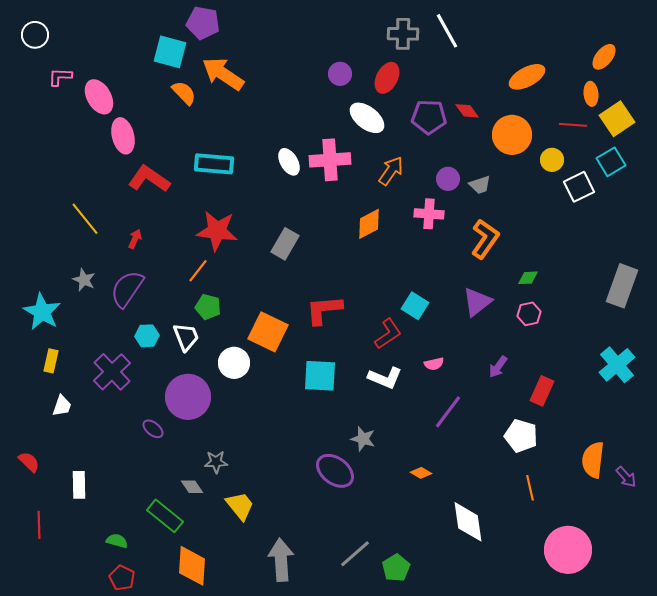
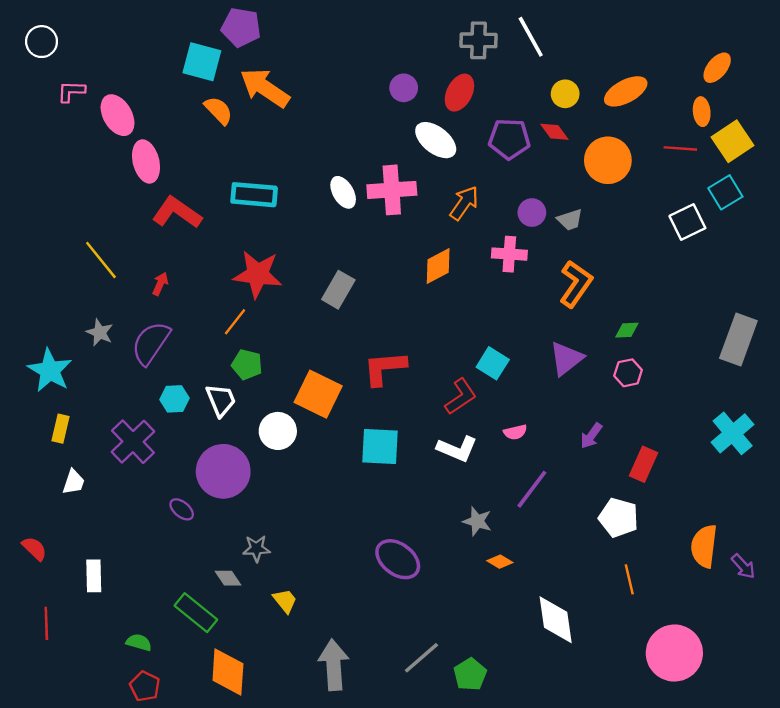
yellow circle: (552, 160) -> (565, 94), moved
gray star: (363, 439) -> (477, 521), moved
yellow trapezoid: (240, 506) -> (285, 601), size x0.7

